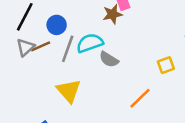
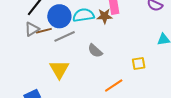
blue circle: (57, 25) -> (59, 16), size x1.5
cyan semicircle: (90, 43) -> (83, 15), moved
gray line: (68, 49) -> (65, 36), turned 35

